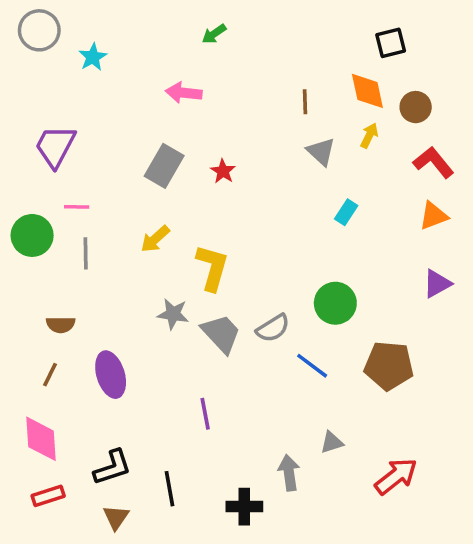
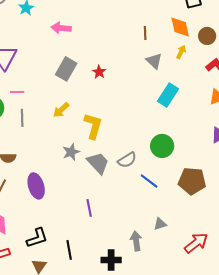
pink arrow: (184, 93) -> (61, 28), moved
cyan rectangle: (346, 212) -> (168, 95), size x1.6
gray star: (173, 314) -> (71, 152), turned -30

